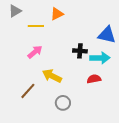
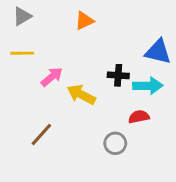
yellow line: (36, 26) -> (22, 53), moved
yellow arrow: (52, 76) -> (81, 95), moved
gray circle: (63, 103) -> (115, 143), moved

